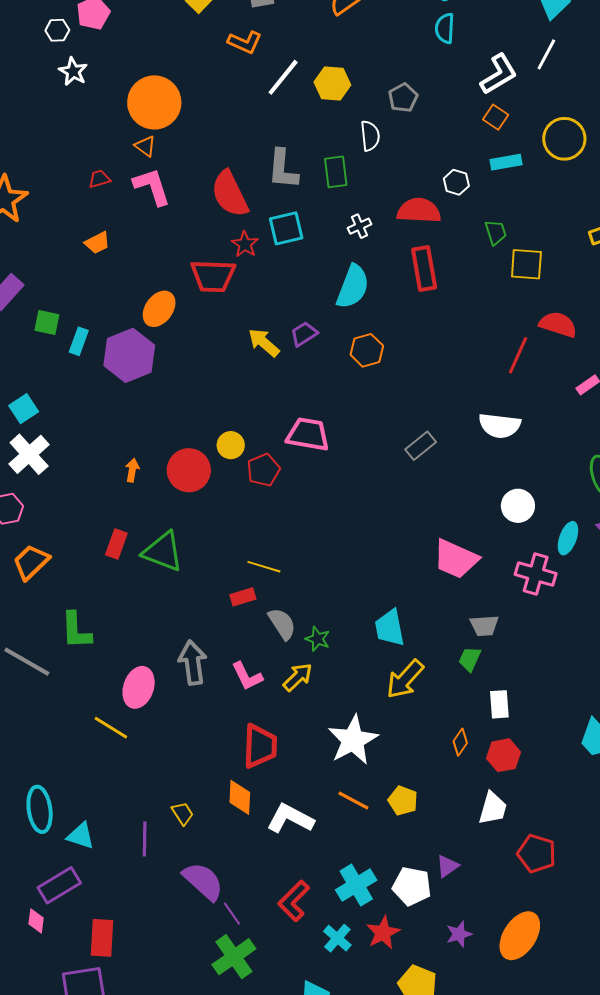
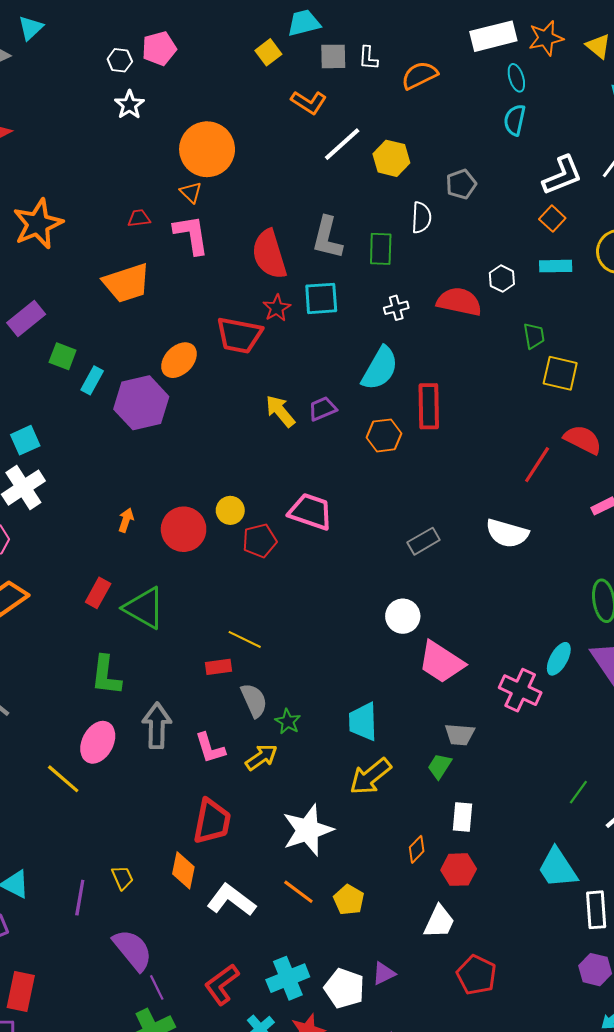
orange trapezoid: (97, 243) -> (127, 283), size x1.8
red rectangle: (424, 269) -> (429, 406), moved
white circle: (518, 506) -> (403, 616), moved
green L-shape: (76, 631) -> (106, 675), moved

